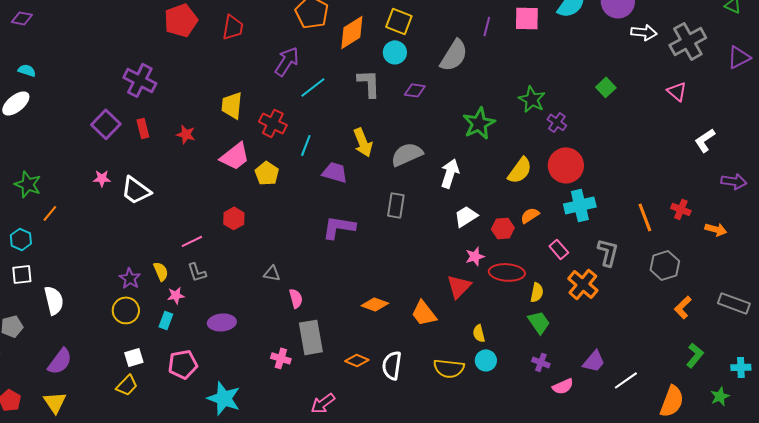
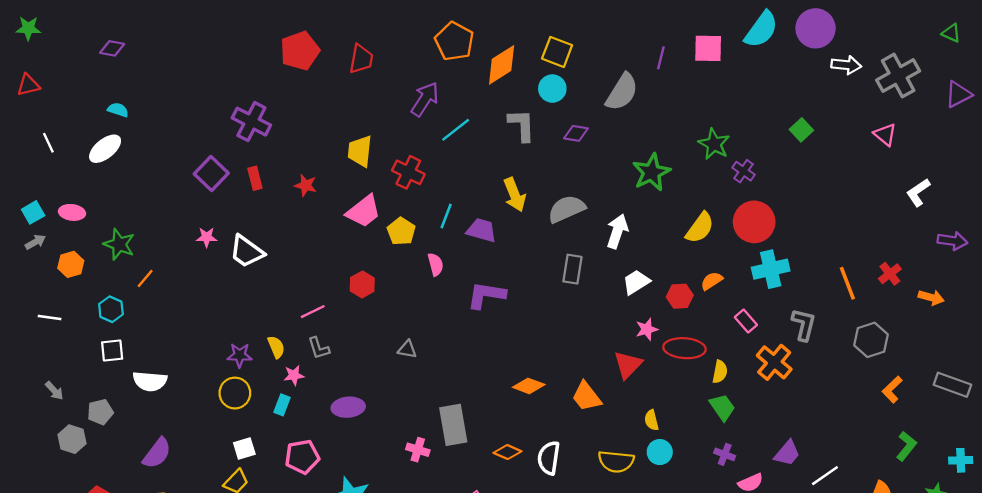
cyan line: (306, 145) -> (446, 216), moved
gray rectangle: (396, 205) -> (572, 269), moved
red cross: (681, 209) -> (890, 274), turned 30
purple star: (130, 278) -> (240, 355), turned -30
pink semicircle: (296, 298) -> (435, 264), moved
white semicircle: (54, 300) -> (150, 381), turned 108

